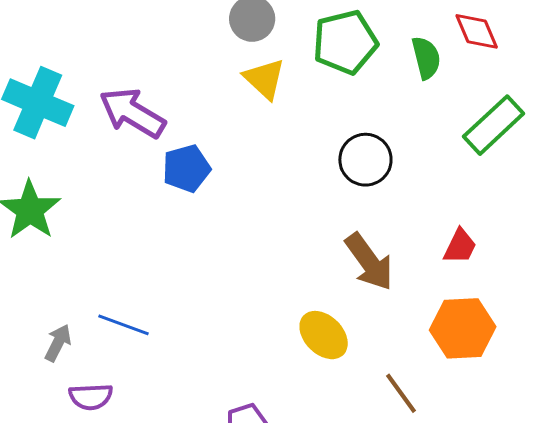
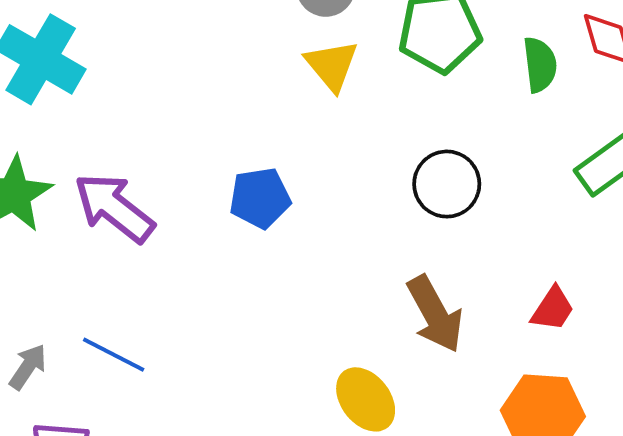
purple arrow: (132, 113) -> (114, 208), moved
blue pentagon: (186, 168) -> (260, 198), moved

